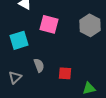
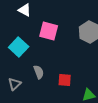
cyan square: (19, 40) -> (19, 47), turned -30

